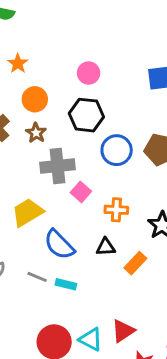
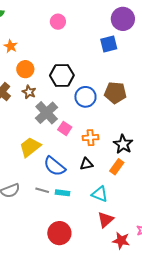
pink circle: (89, 73) -> (58, 22), moved
gray cross: (58, 166) -> (47, 113), turned -30
orange rectangle: (135, 263) -> (117, 167), moved
cyan triangle: (91, 339) -> (100, 194), moved

